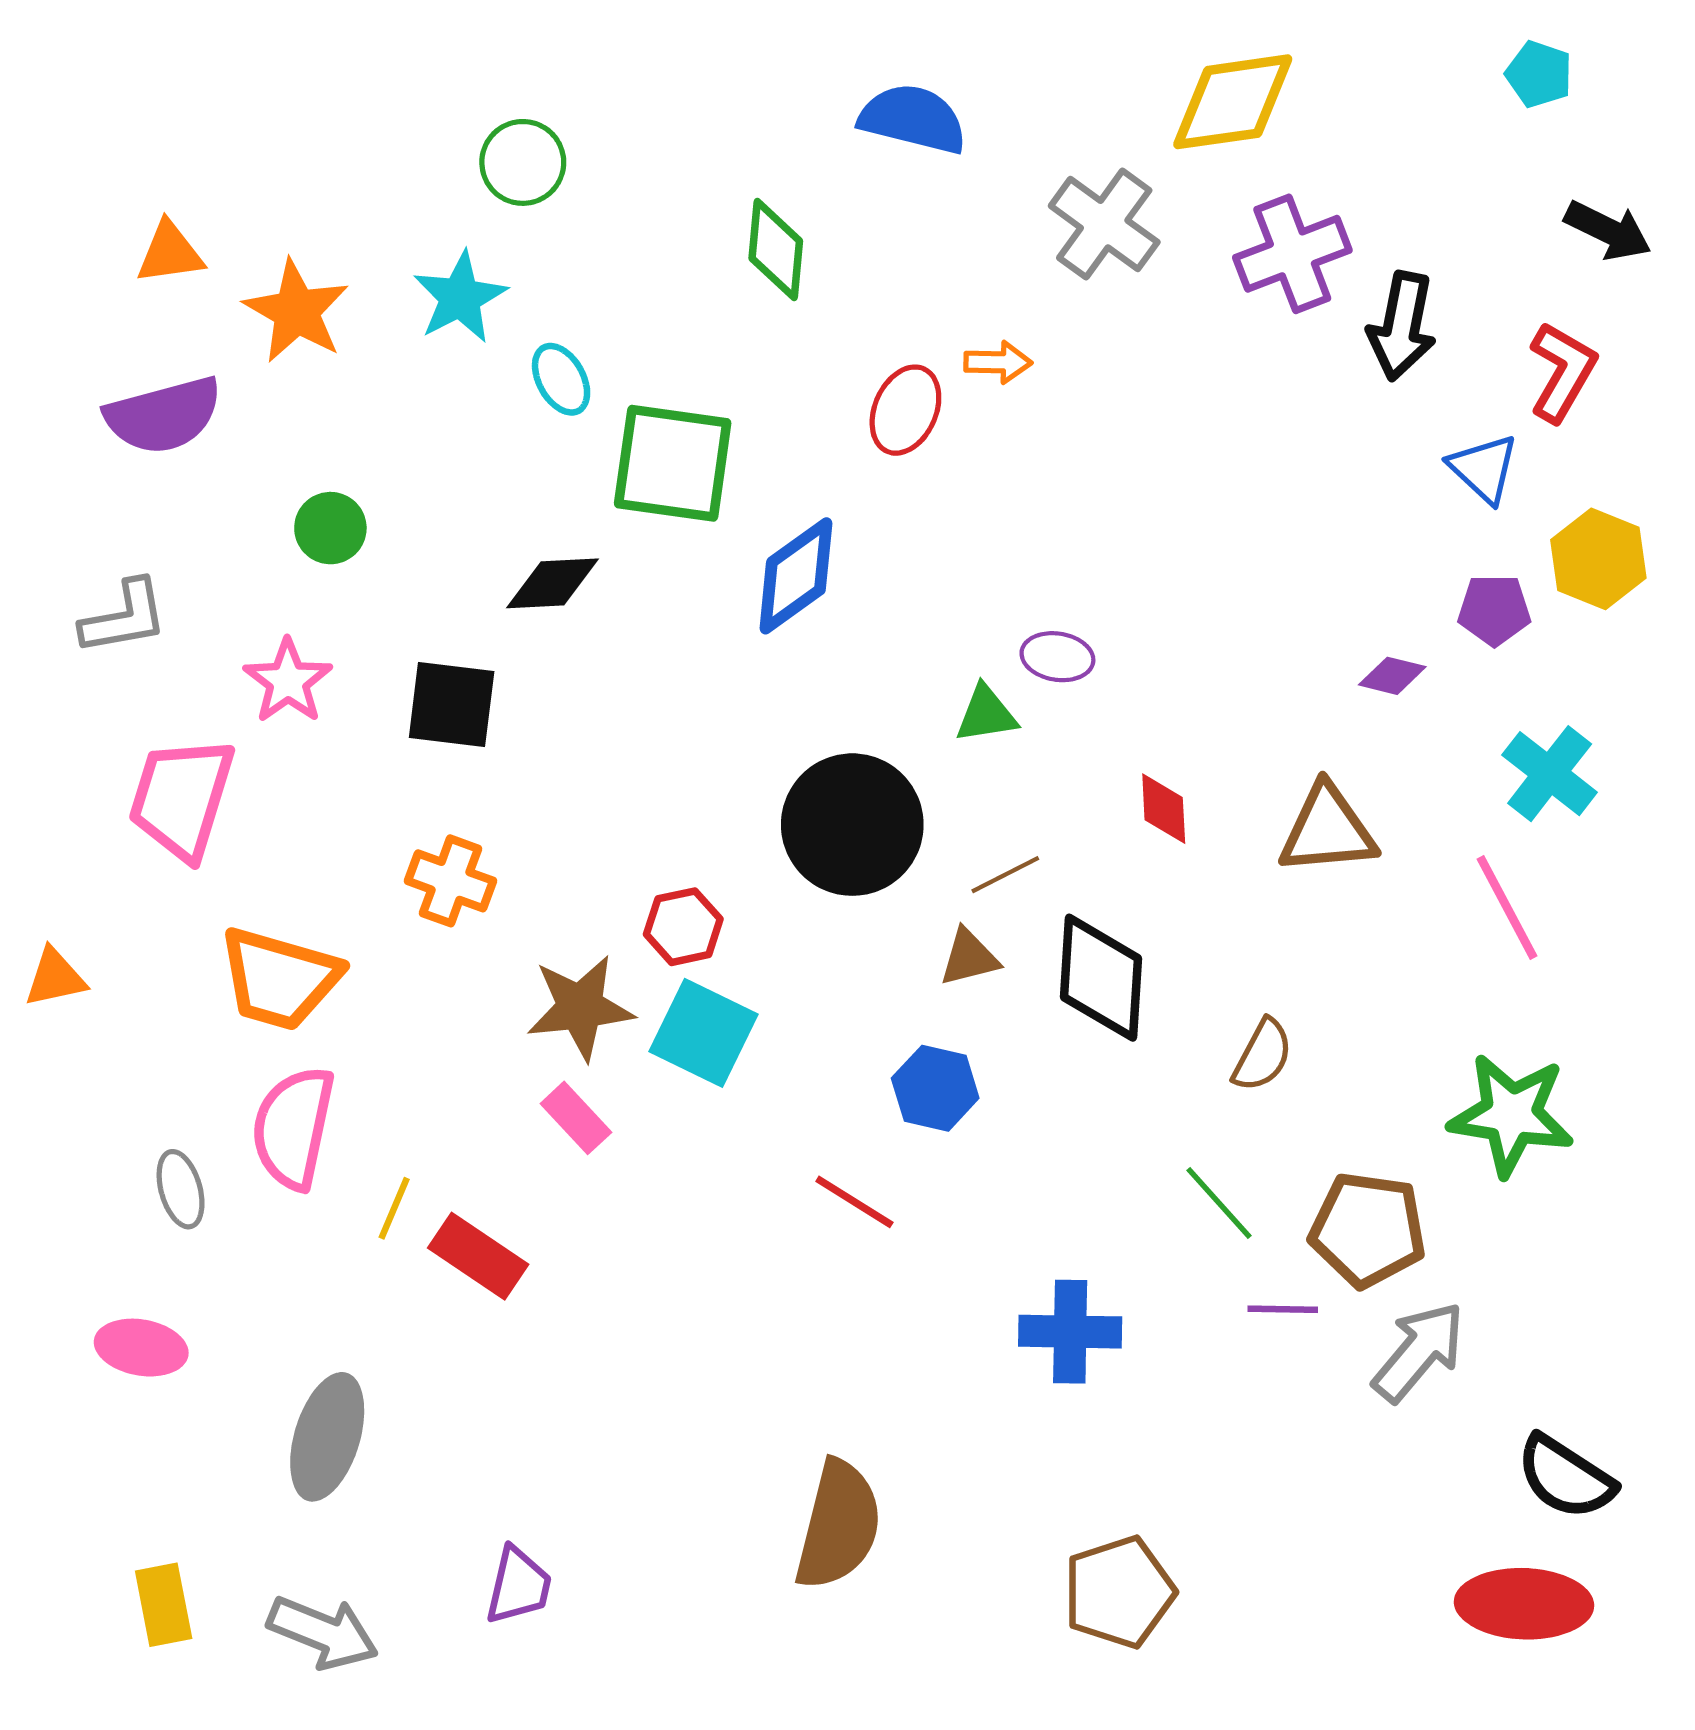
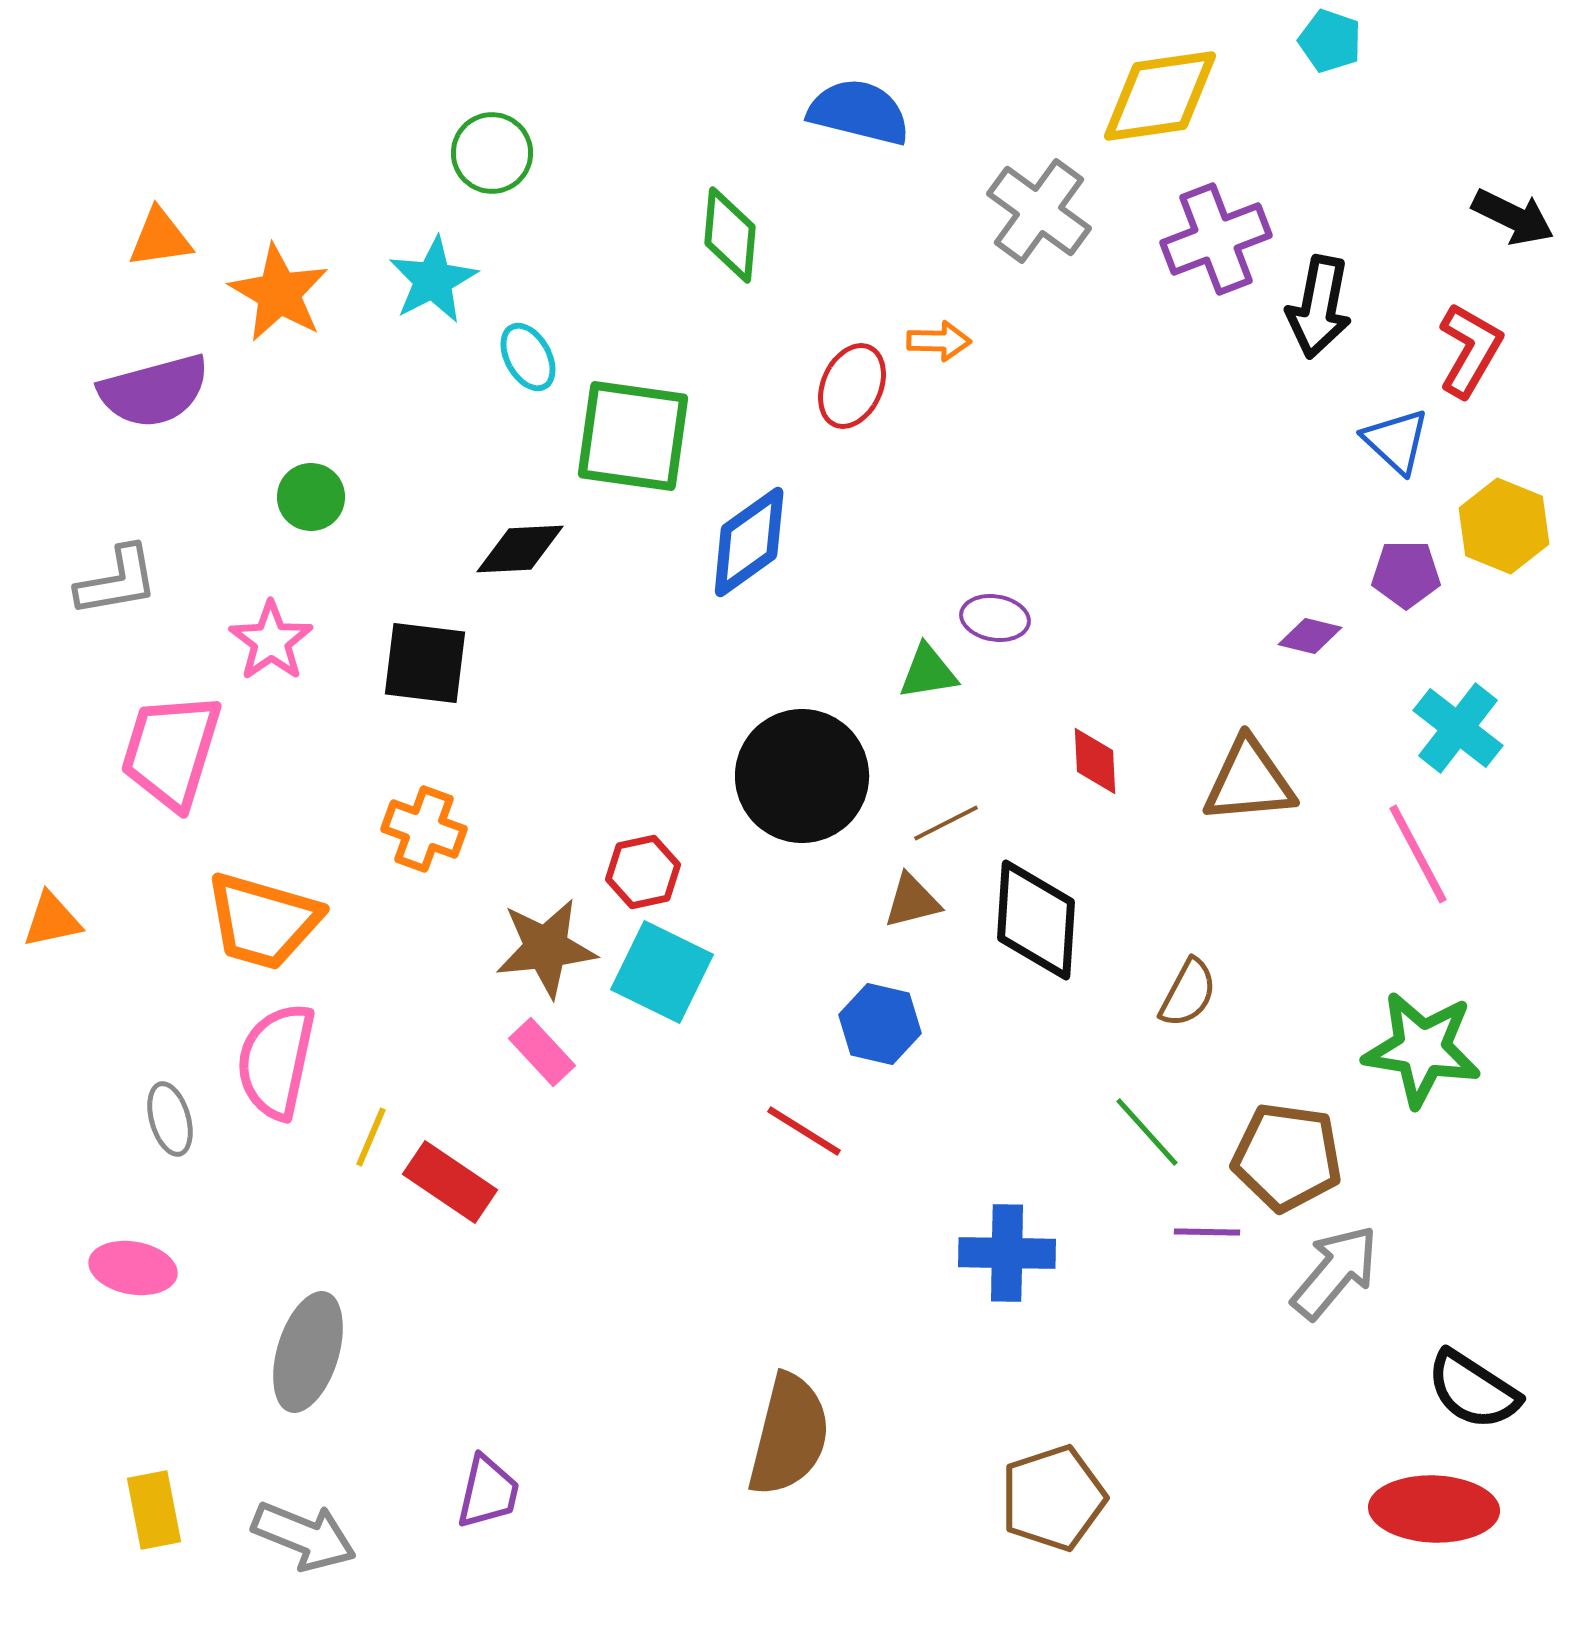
cyan pentagon: (1539, 74) -> (1330, 41), moved

